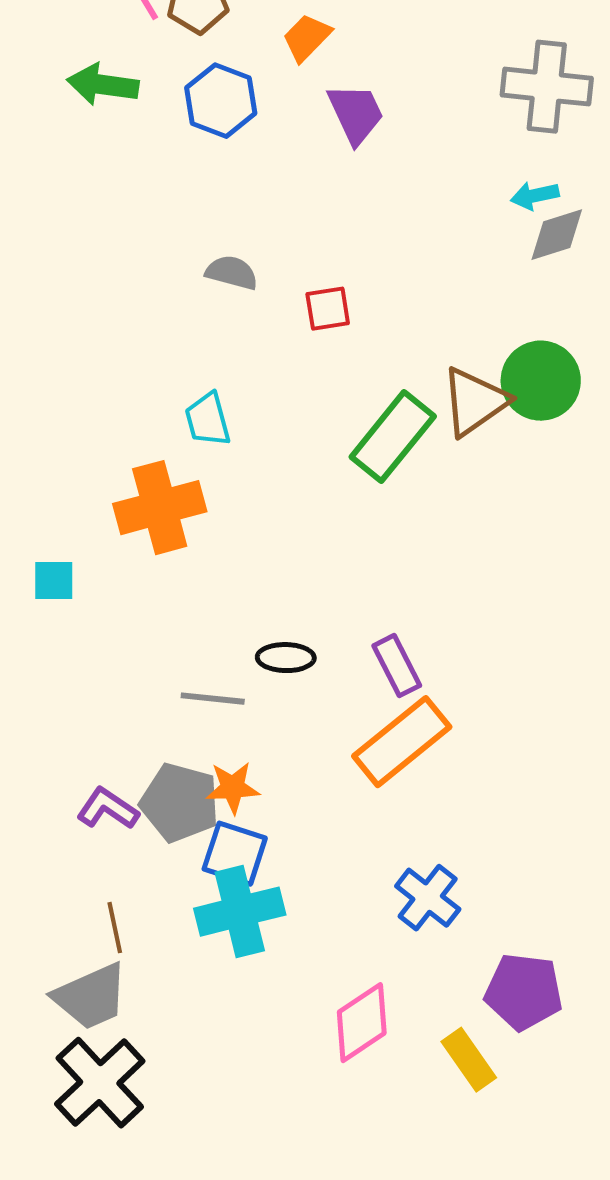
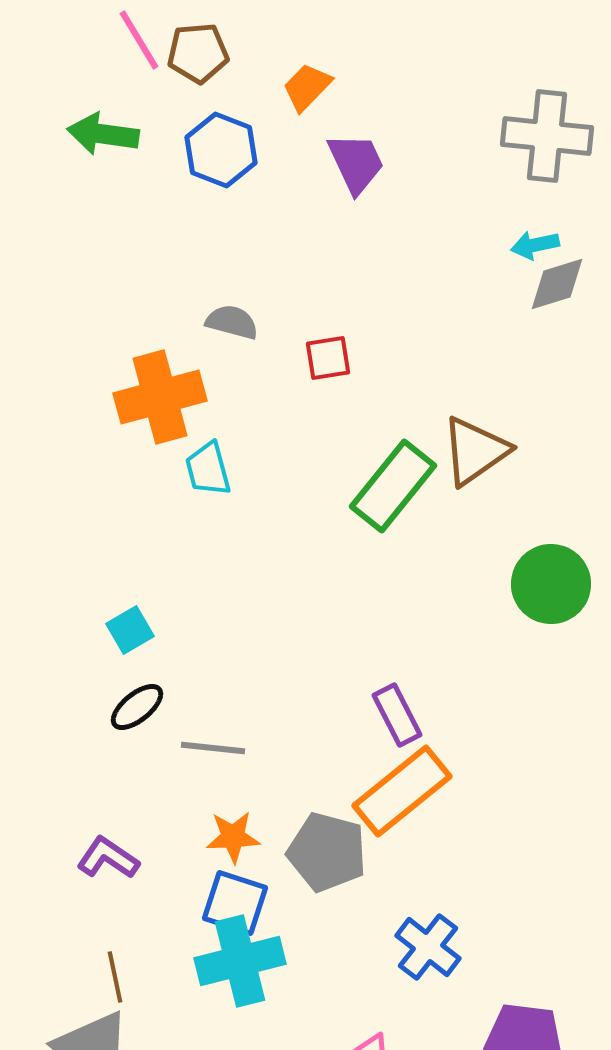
green circle: (541, 381) -> (551, 584), moved
orange cross: (160, 508) -> (160, 397), moved
cyan square: (54, 581) -> (130, 630), moved, turned -30
black ellipse: (286, 658) -> (137, 707), moved, turned -40
gray pentagon: (180, 803) -> (327, 852), moved

